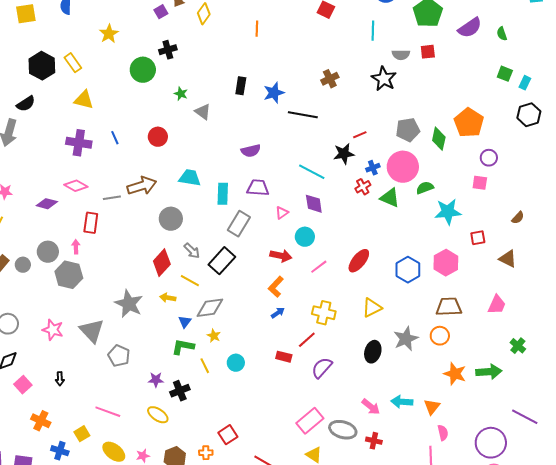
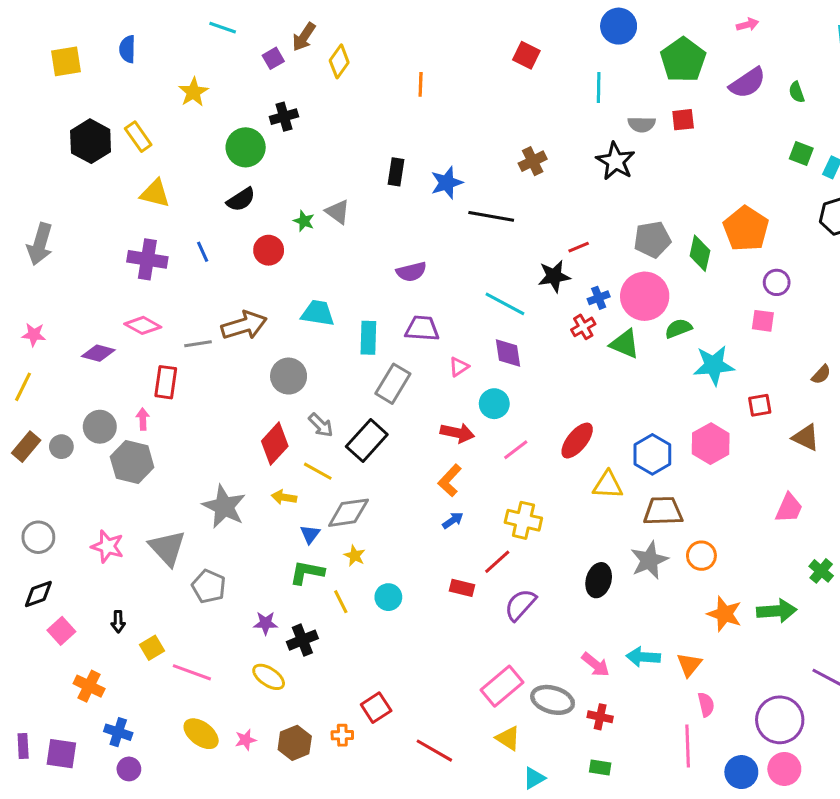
green star: (181, 94) -> (304, 221), moved
black semicircle: (26, 104) -> (241, 200), moved
brown trapezoid: (449, 307) -> (663, 511), moved
yellow triangle: (372, 308) -> (608, 485), moved, turned 30
yellow square: (82, 434) -> (152, 648), moved

